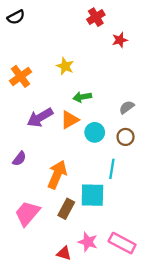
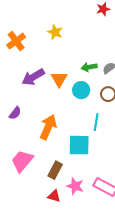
green arrow: (82, 97) -> (89, 67), moved
orange triangle: (70, 120) -> (59, 79), turned -30
brown rectangle: (66, 209) -> (55, 170), moved

